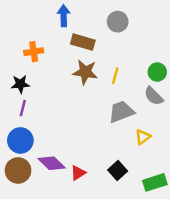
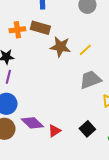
brown rectangle: (83, 42) -> (40, 28), moved
yellow line: (115, 76) -> (85, 50), turned 32

